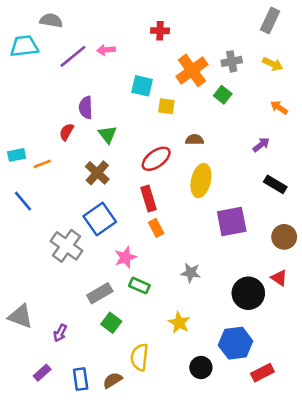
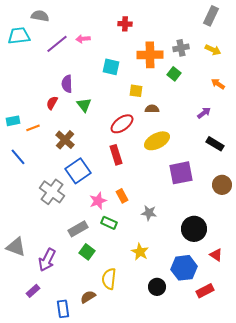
orange cross: (192, 70) -> (150, 55), turned 35
yellow square: (166, 106) -> (136, 91), moved
brown cross: (97, 173) -> (65, 140), moved
yellow ellipse: (201, 181) -> (157, 141), turned 50
orange rectangle: (156, 228) -> (122, 196), moved
red triangle: (279, 278) -> (216, 255), moved
purple arrow: (60, 333) -> (47, 260), size x1.6
blue rectangle: (81, 379) -> (63, 309), moved

